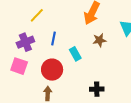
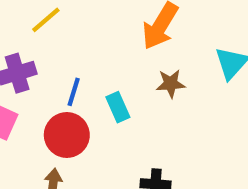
blue line: (53, 39) -> (74, 92), moved

